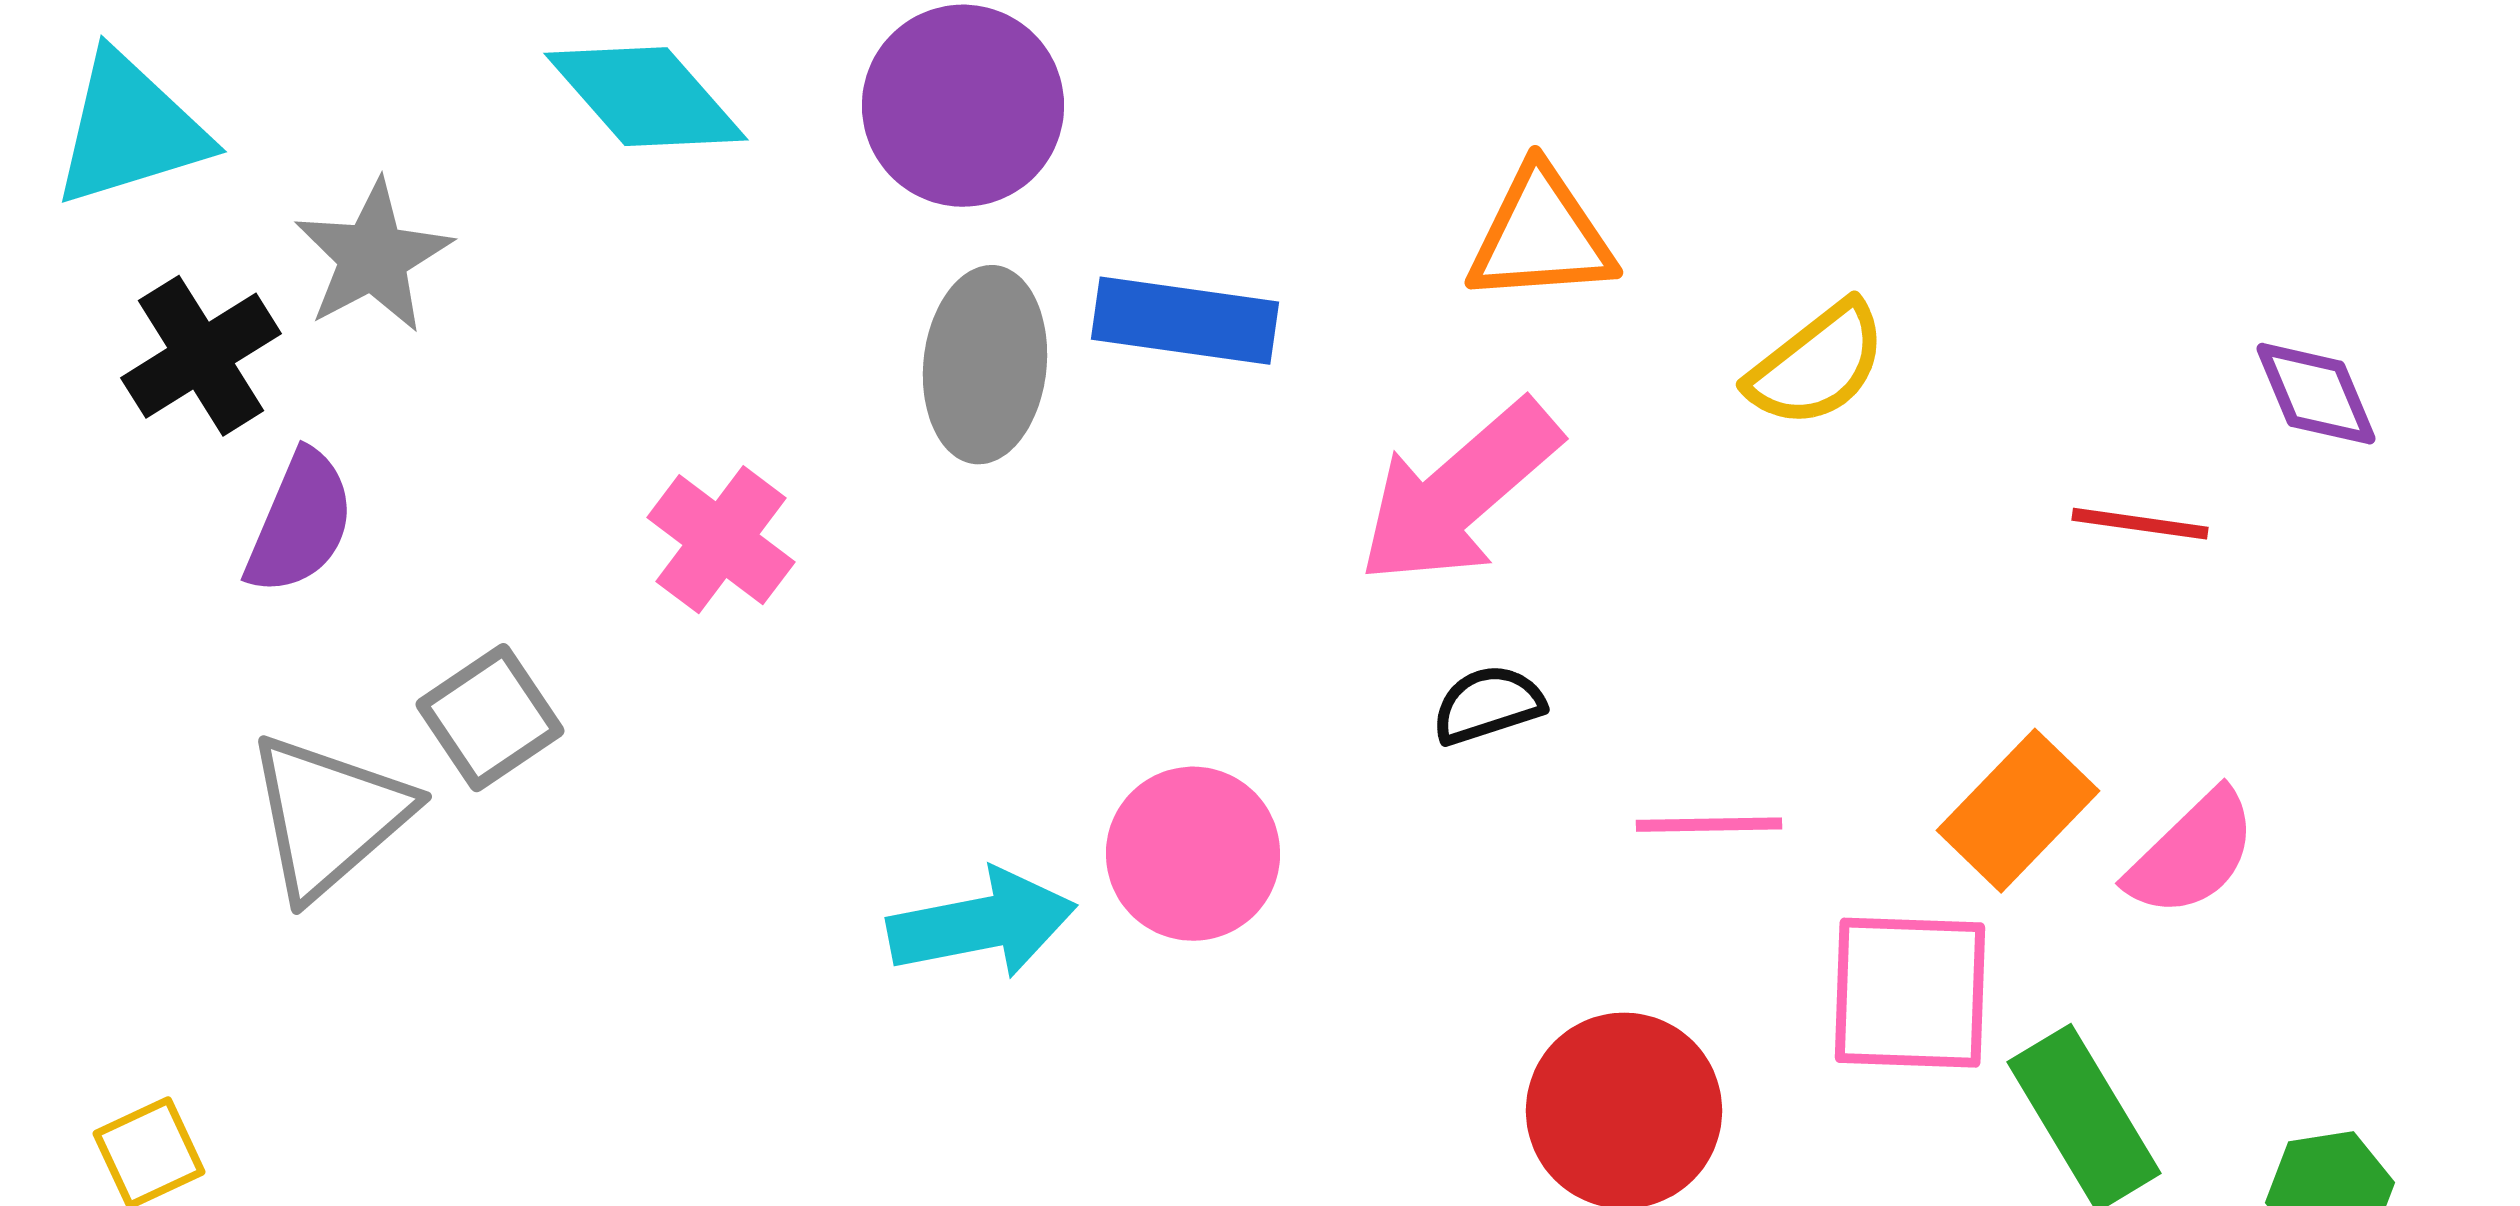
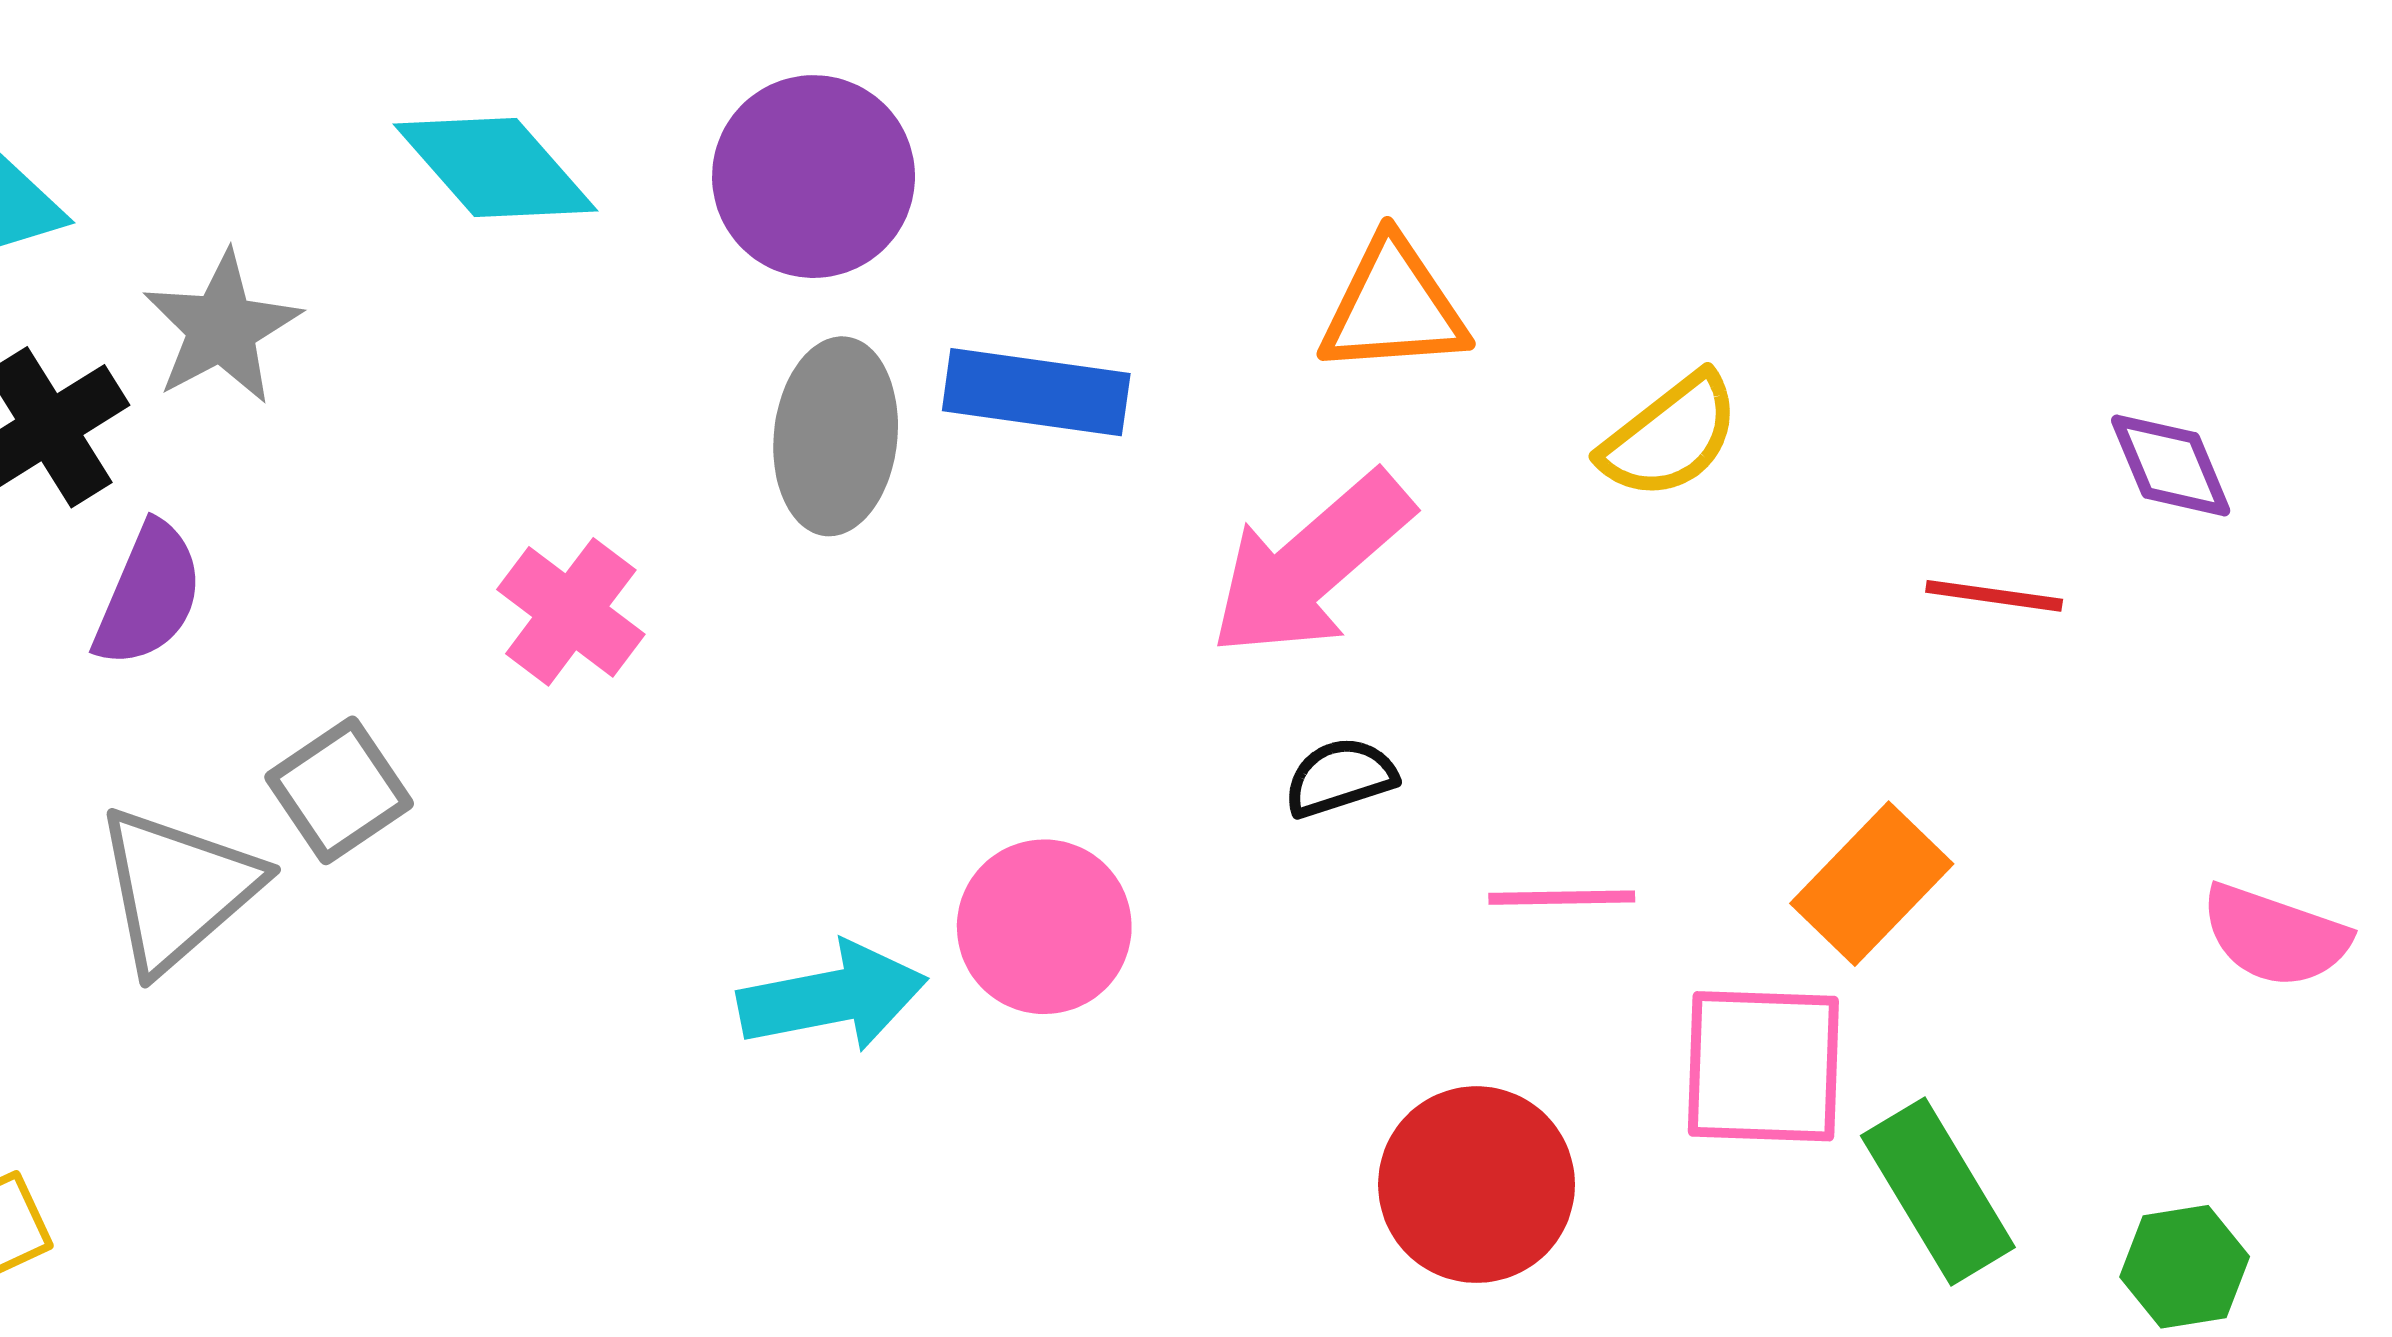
pink semicircle: (2192, 854) -> (2275, 936), moved, turned 63

